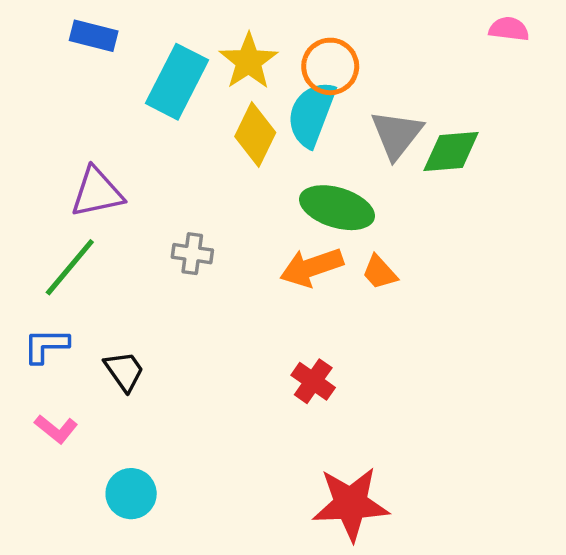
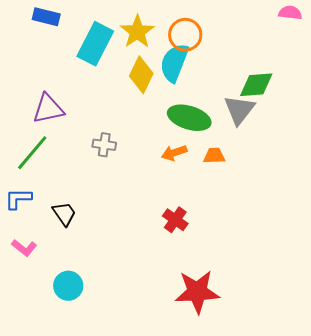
gray triangle: (397, 134) -> (239, 110), moved
orange arrow: (311, 267) -> (174, 153), size x0.7
orange trapezoid: (380, 272) -> (214, 156), turned 130

